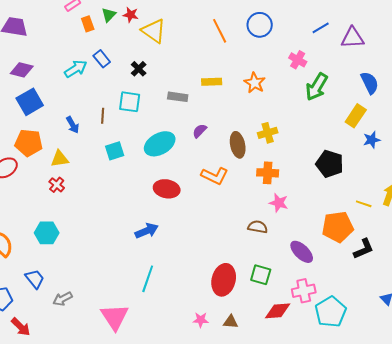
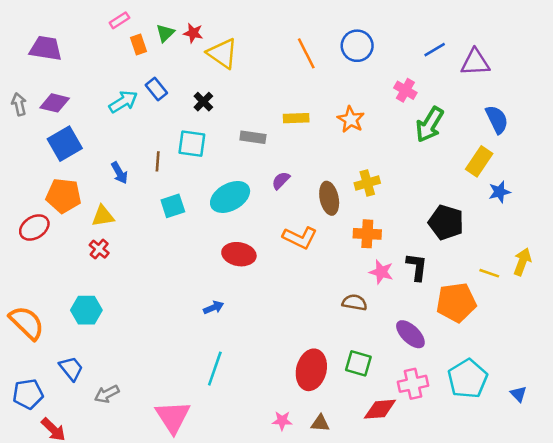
blue arrow: (147, 231) -> (213, 308), size x0.7
black L-shape: (364, 249) -> (417, 267), moved, turned -60
cyan pentagon: (331, 312) -> (468, 379), moved

